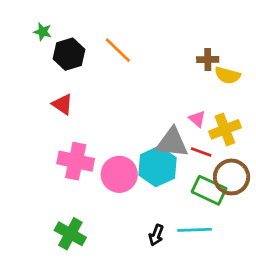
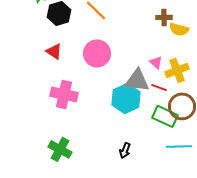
pink circle: (119, 174) -> (97, 53), moved
cyan line: (195, 230) -> (179, 146), moved

